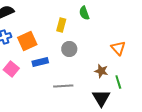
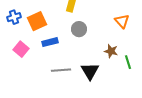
orange triangle: (118, 48) -> (122, 21), moved
gray line: (63, 86) -> (61, 70), moved
black triangle: (101, 98) -> (90, 71), moved

